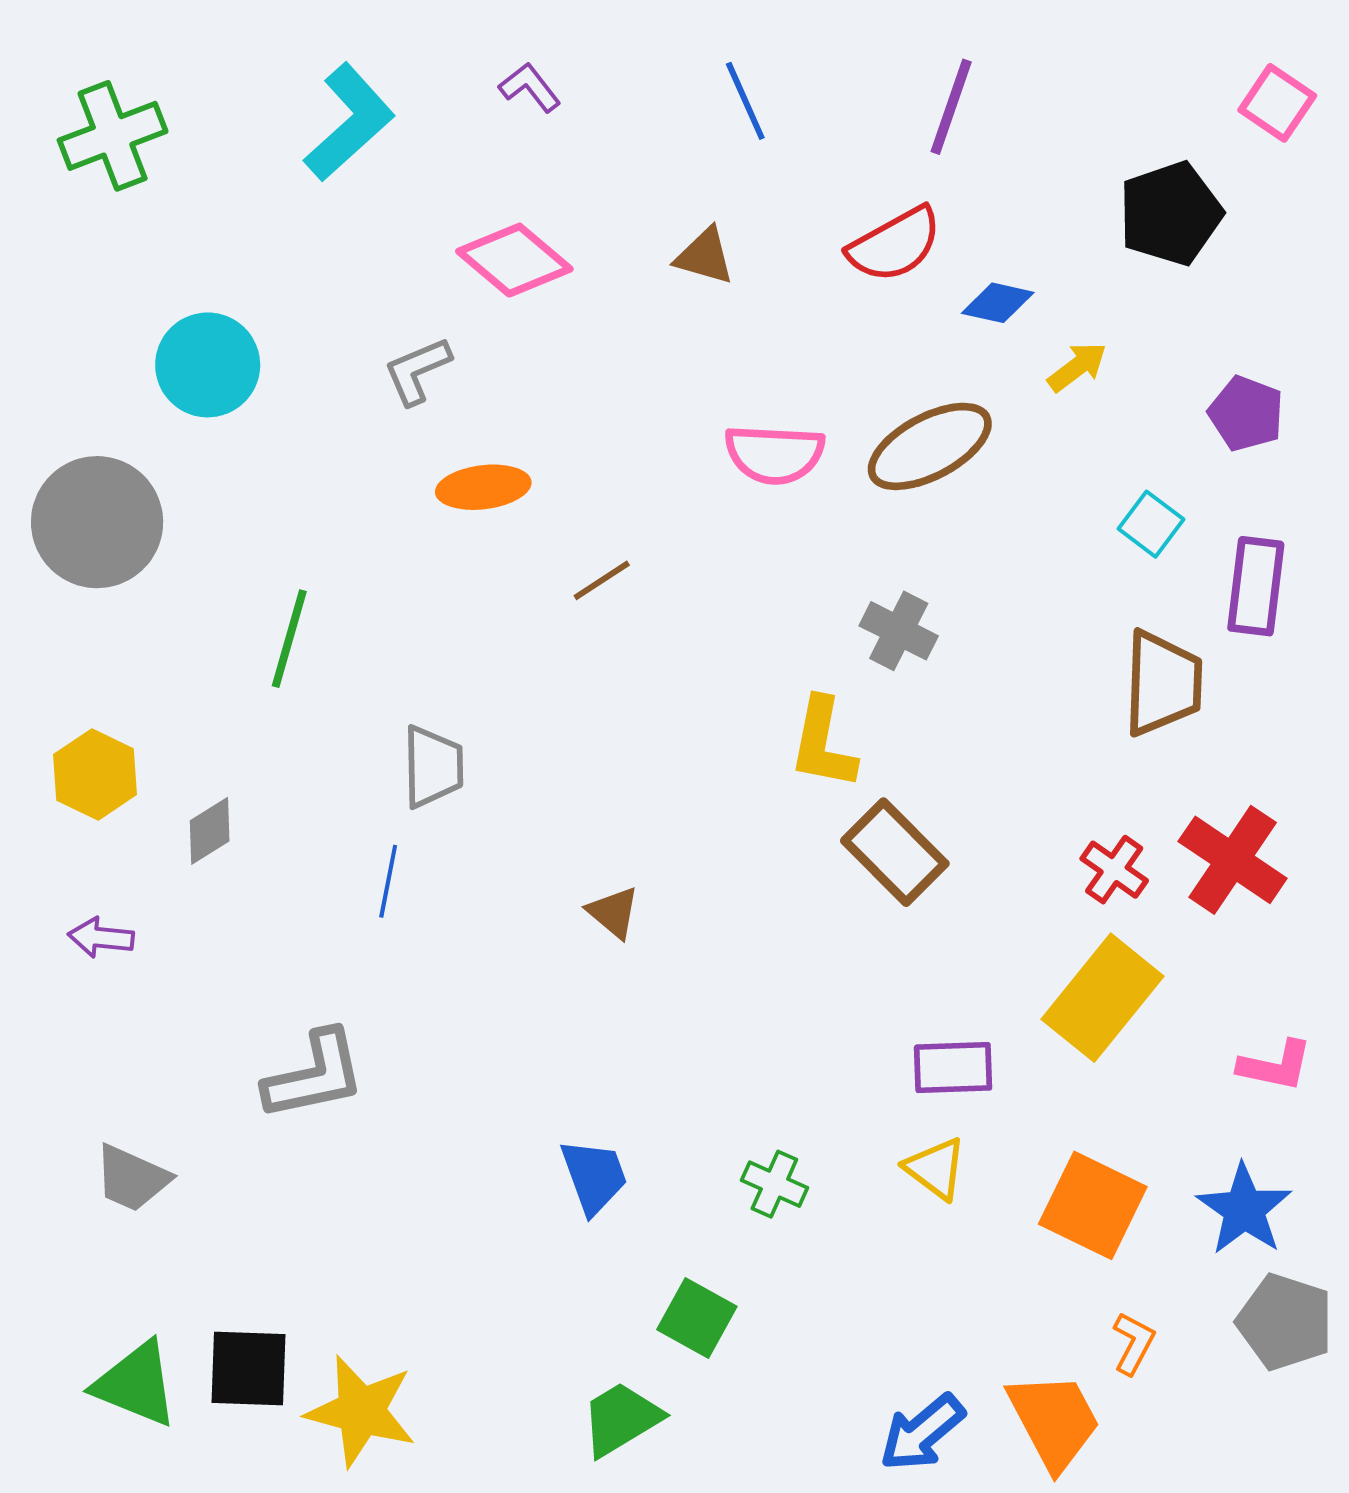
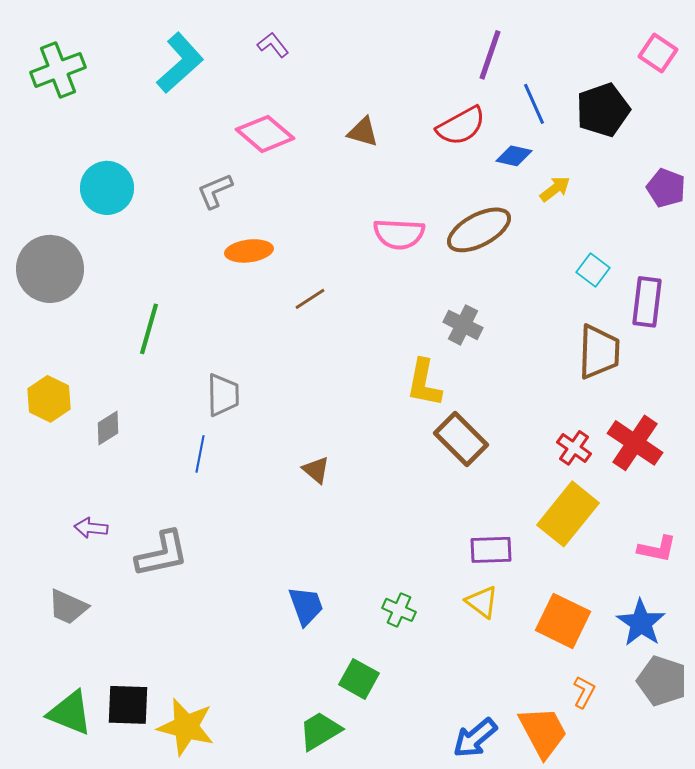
blue line: (745, 101) -> (534, 104), moved
purple pentagon: (1246, 413) -> (666, 188), moved
purple arrow: (101, 938) -> (91, 528), moved

